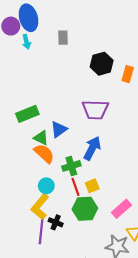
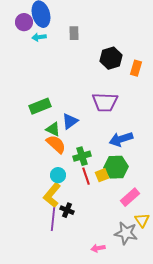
cyan arrow: (26, 42) -> (39, 37), turned 96
blue arrow: (92, 148) -> (121, 139), moved, turned -135
green hexagon: (85, 209) -> (116, 167), moved

